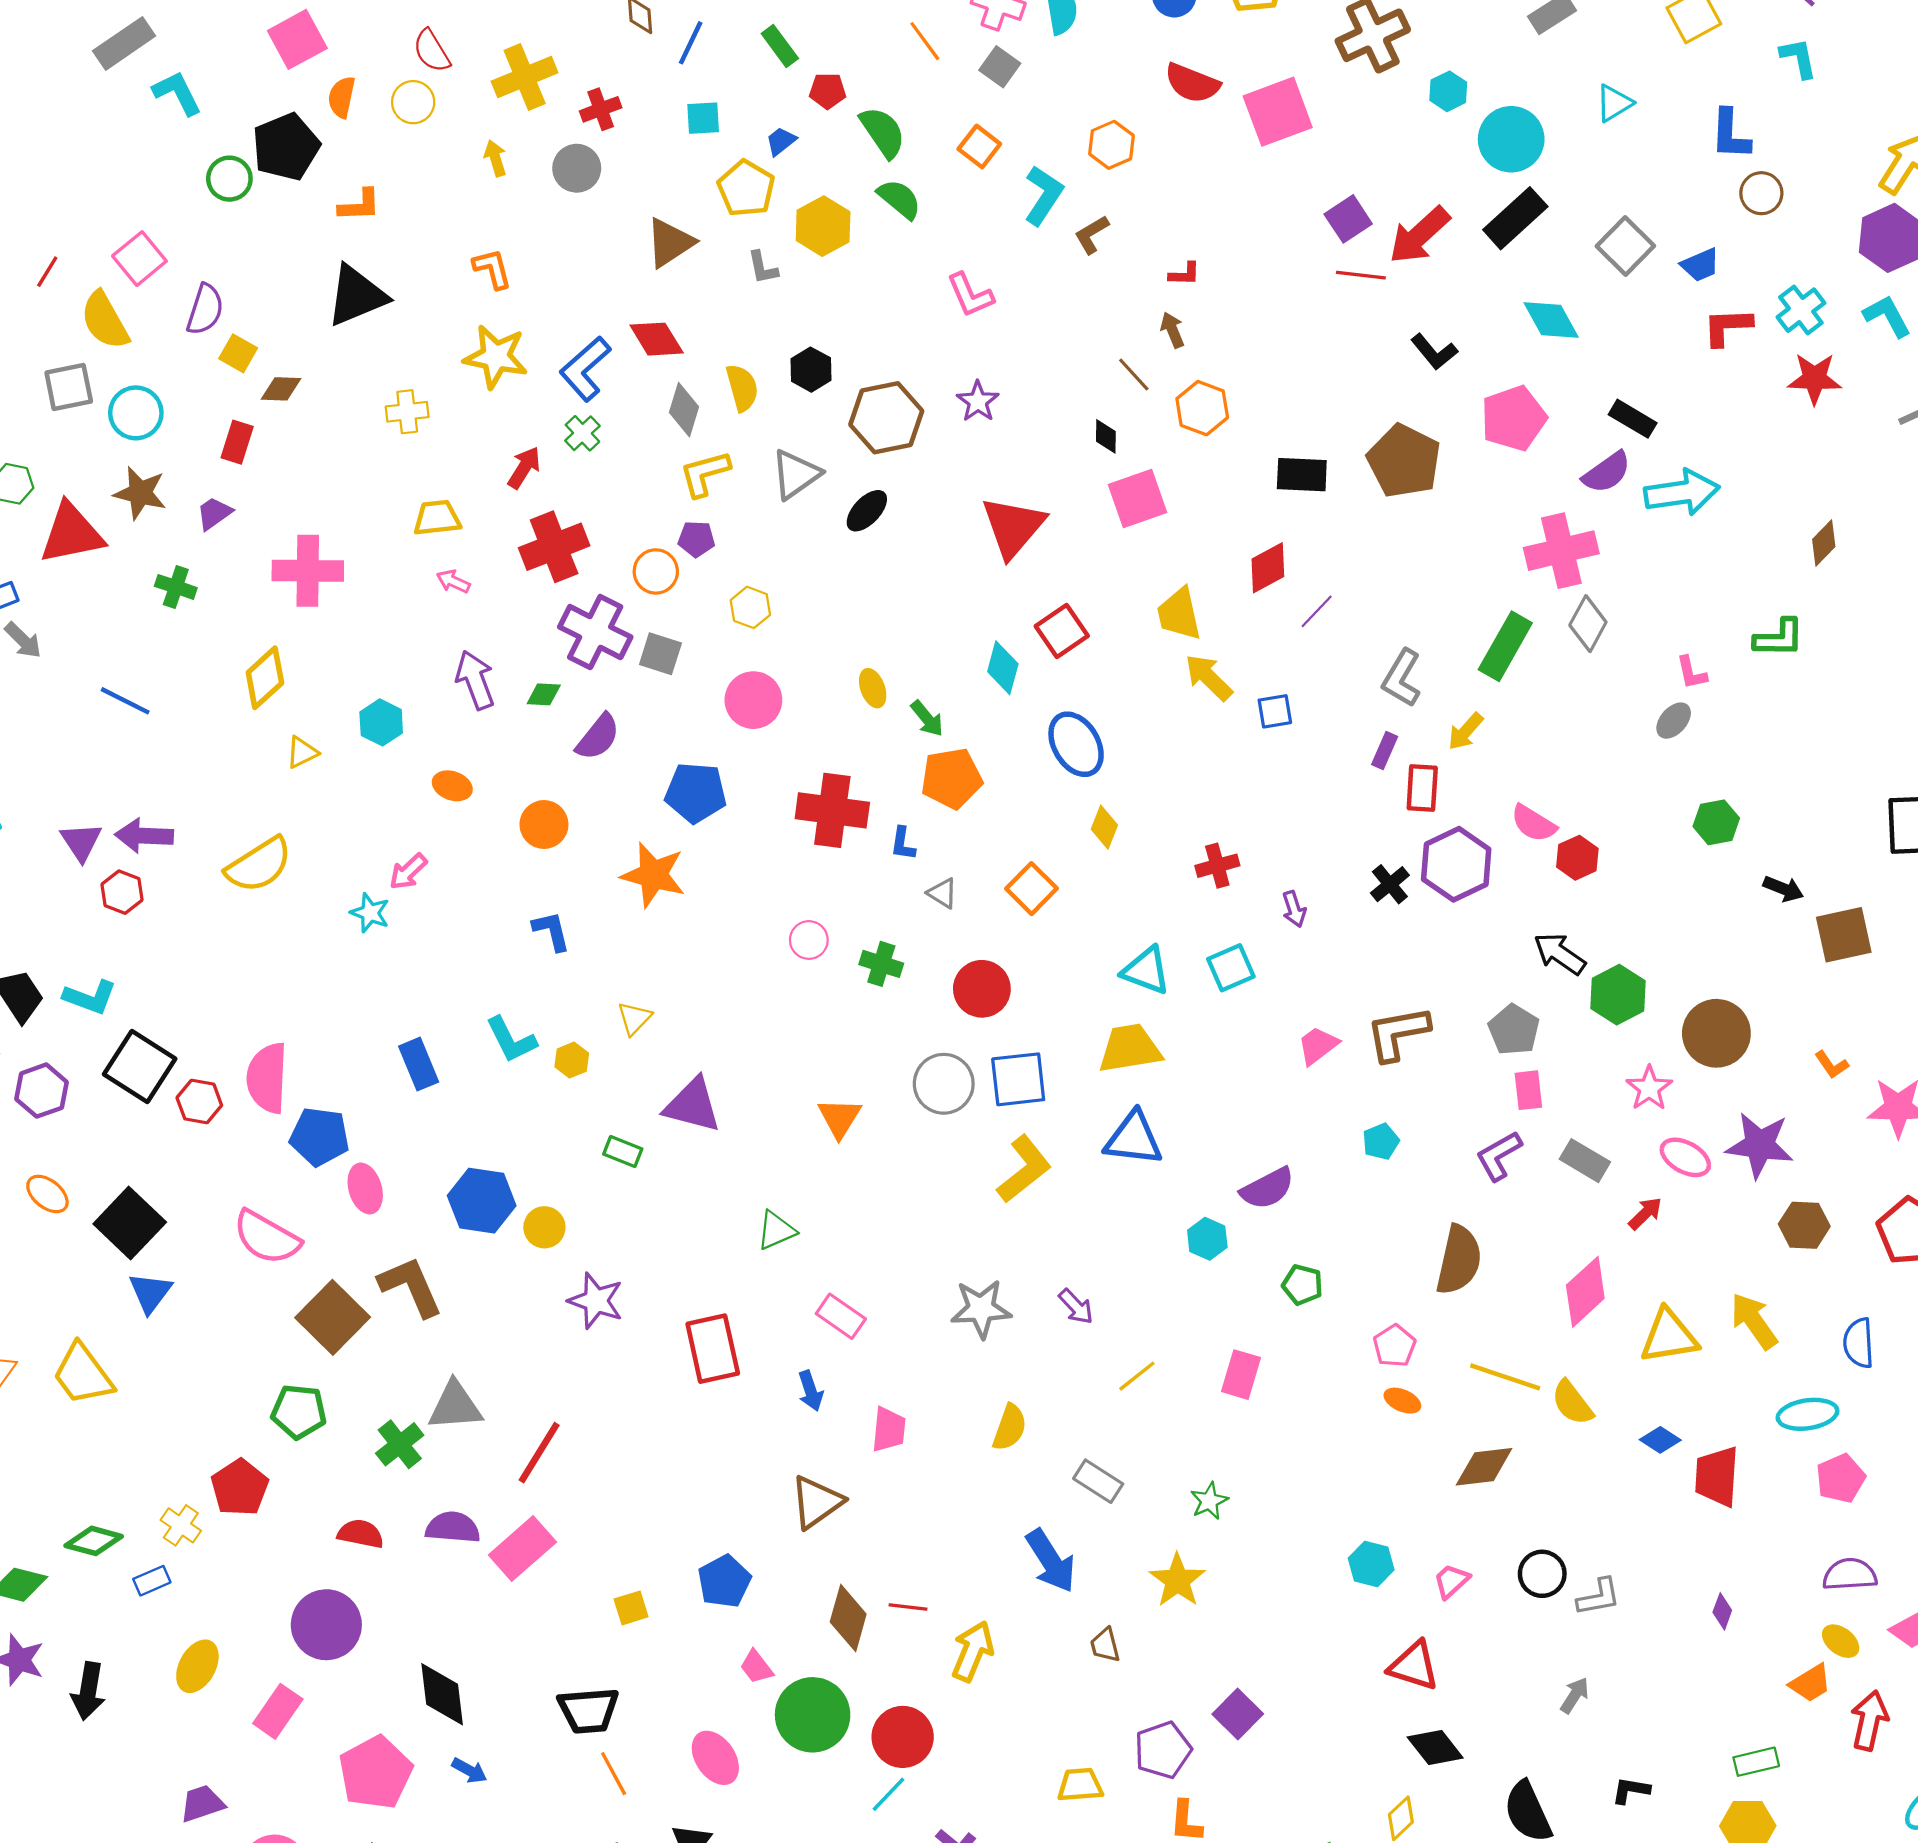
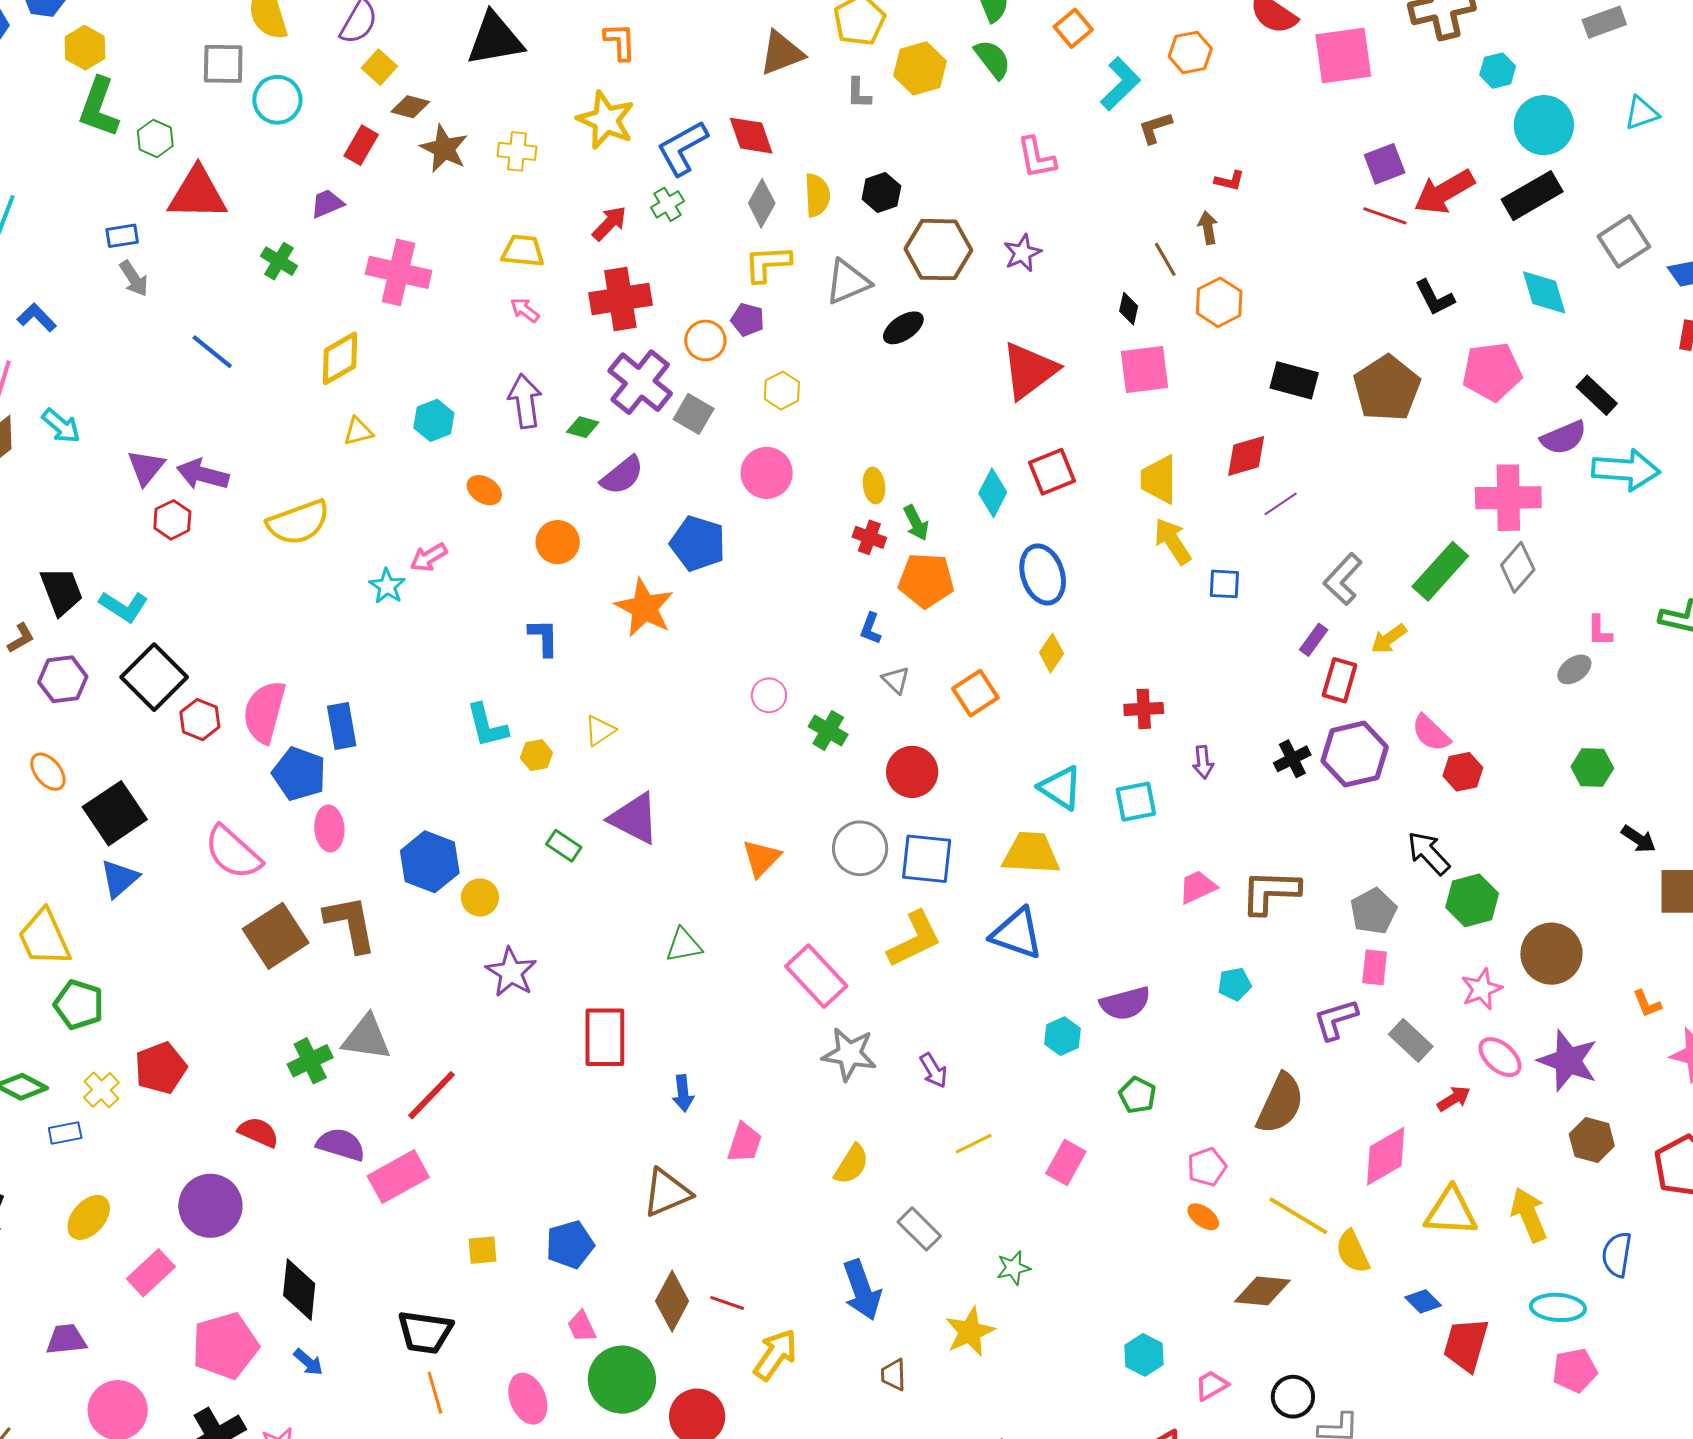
brown star: (140, 493) -> (444, 149), moved
red cross: (832, 810) -> (869, 537), moved, size x0.5
blue rectangle: (419, 1064) -> (342, 726), moved
pink rectangle: (841, 1316) -> (816, 976), moved, size x1.4
green pentagon: (299, 1412) -> (79, 1005), moved

